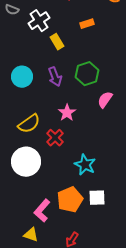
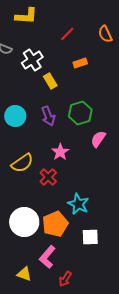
white circle: (26, 162) -> (24, 222), moved
orange pentagon: (70, 200) -> (55, 224), moved
pink L-shape: (42, 211) -> (47, 257), moved

